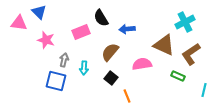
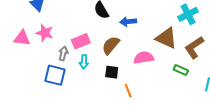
pink triangle: (19, 23) -> (22, 38), moved
pink rectangle: (81, 32) -> (81, 41), moved
black square: (111, 78) -> (112, 72), turned -32

